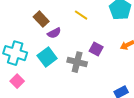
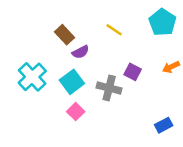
cyan cross: (15, 53) -> (32, 77), turned 30
pink square: (17, 81) -> (76, 112), moved

